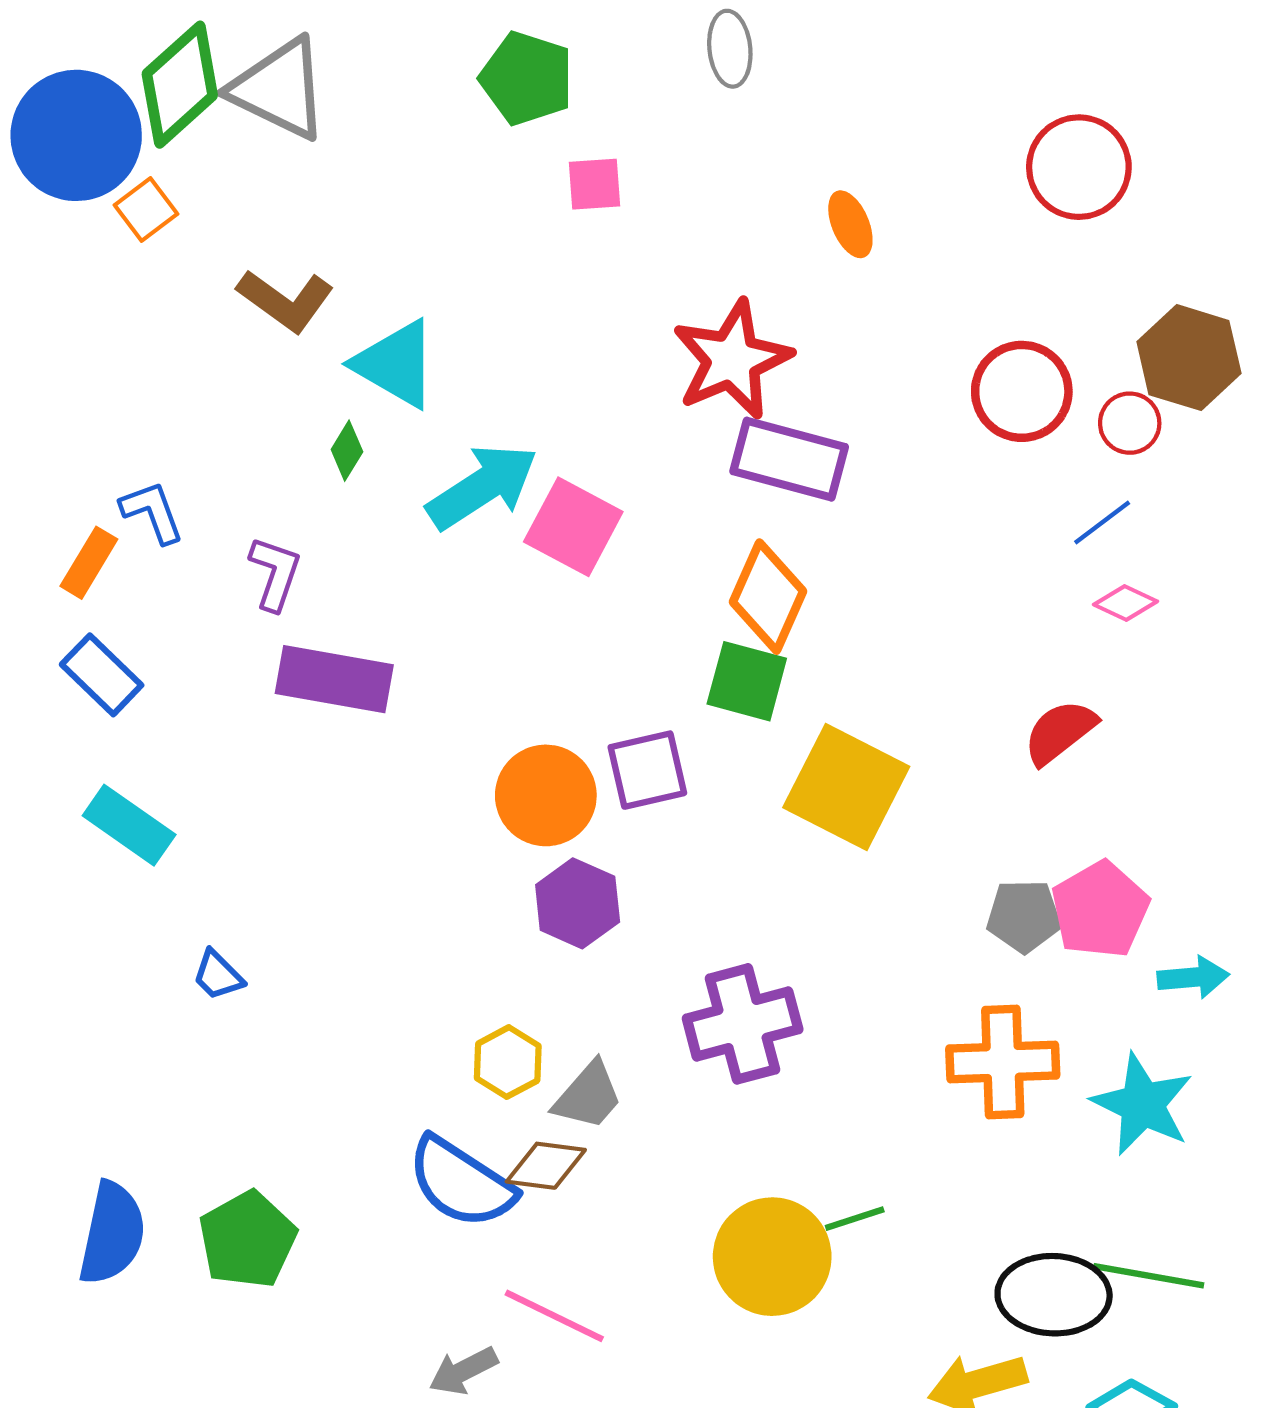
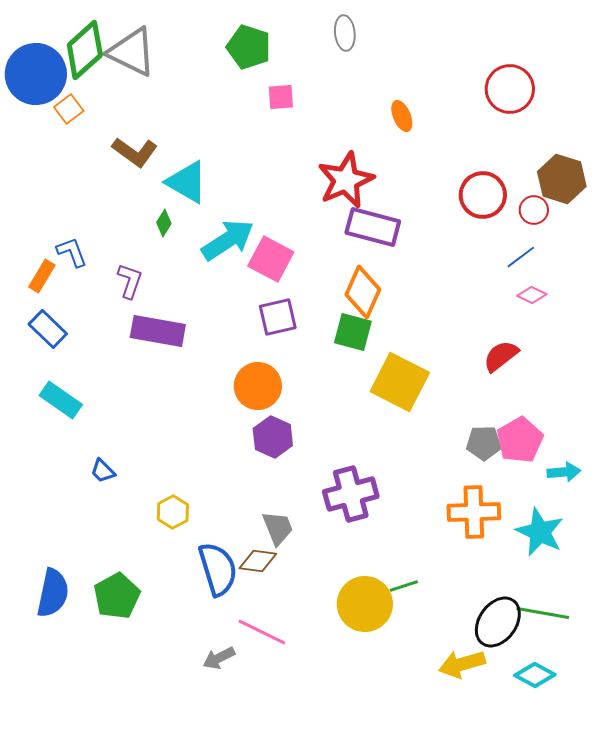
purple square: (647, 770) -> (278, 317), moved
yellow hexagon: (508, 1062) -> (173, 512), moved
gray trapezoid: (588, 1096) -> (278, 528), turned -63
blue semicircle: (461, 1183) -> (218, 569), turned -140
black ellipse: (1054, 1295) -> (498, 622), turned -57

